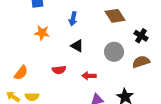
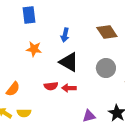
black triangle: (77, 46) -> (69, 62), size x1.5
red arrow: (89, 76) -> (69, 88), moved

